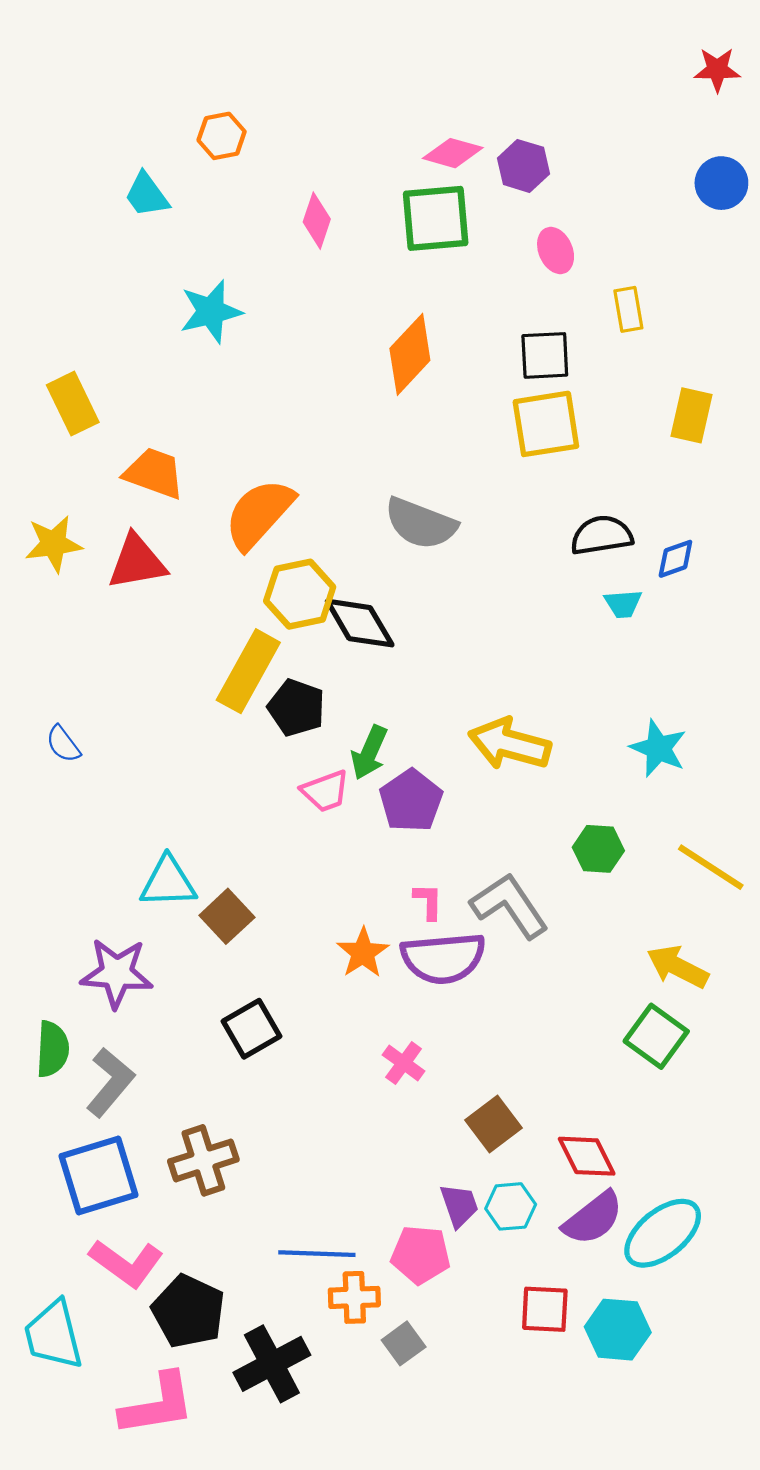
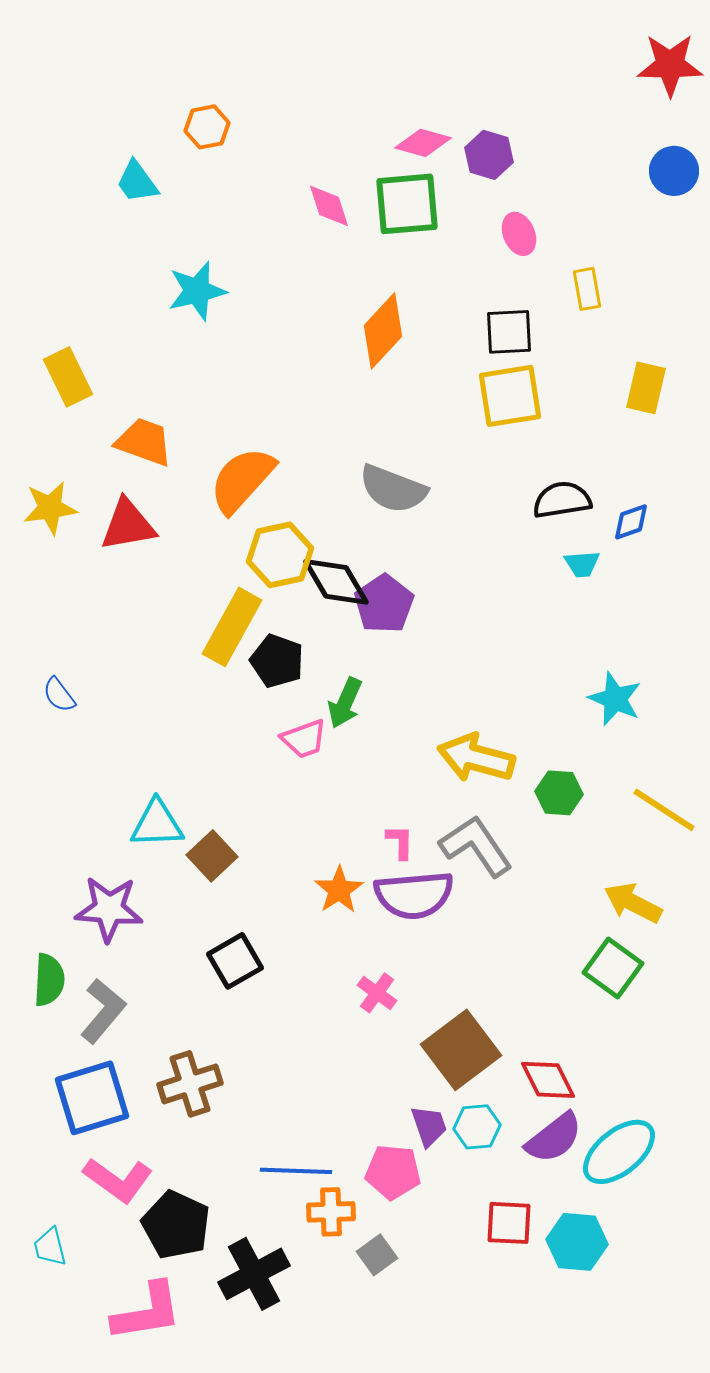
red star: (717, 70) -> (670, 65), size x1.5
pink diamond: (317, 221) -> (329, 206), moved, turned -36
yellow arrow: (510, 744) -> (476, 758), moved
purple pentagon: (411, 801) -> (384, 604), moved
brown square: (493, 1124) -> (461, 1050), size x1.5
cyan trapezoid: (53, 1335) -> (50, 1247), size x0.6

